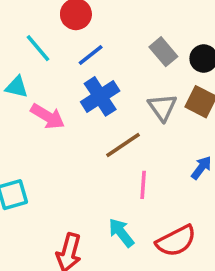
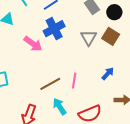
pink arrow: (48, 116) -> (33, 44), moved
brown line: (123, 145) -> (50, 84), moved

